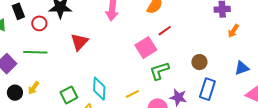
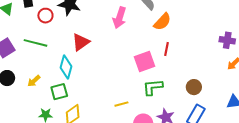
red line: (165, 31) -> (166, 49), turned -56
yellow arrow: (33, 88) -> (34, 81), moved
cyan diamond: (99, 89) -> (66, 67), moved

